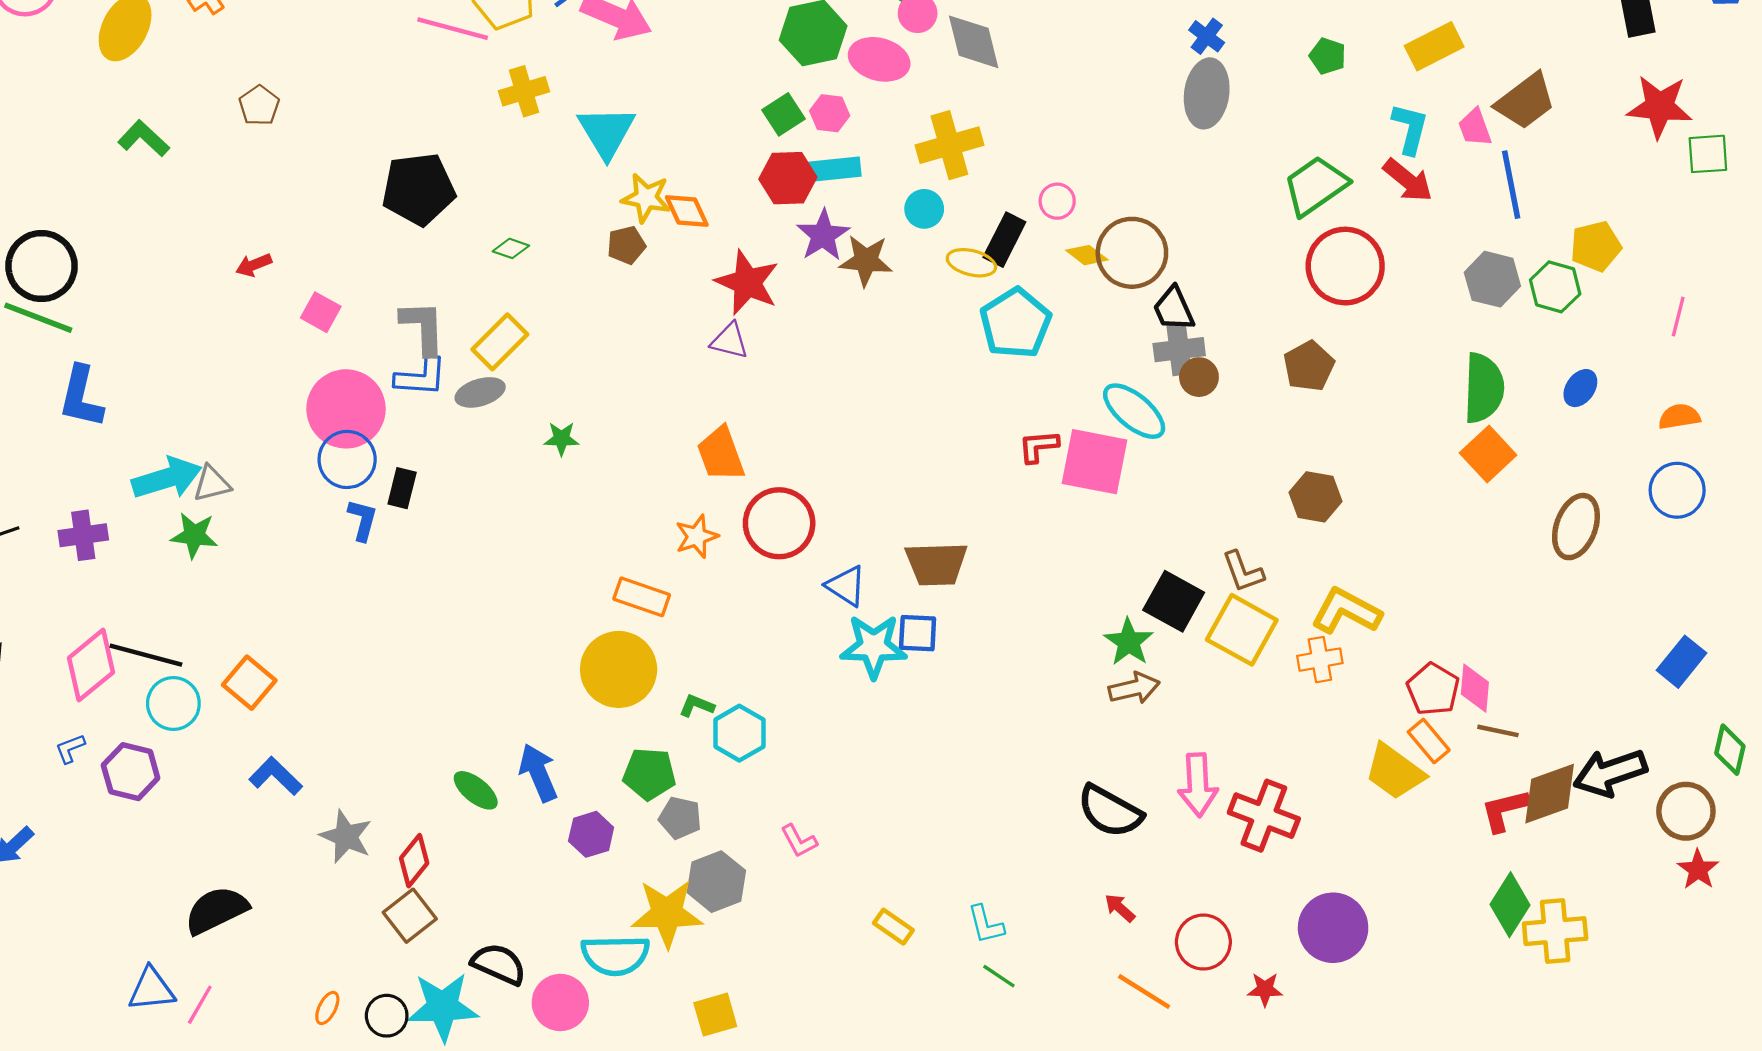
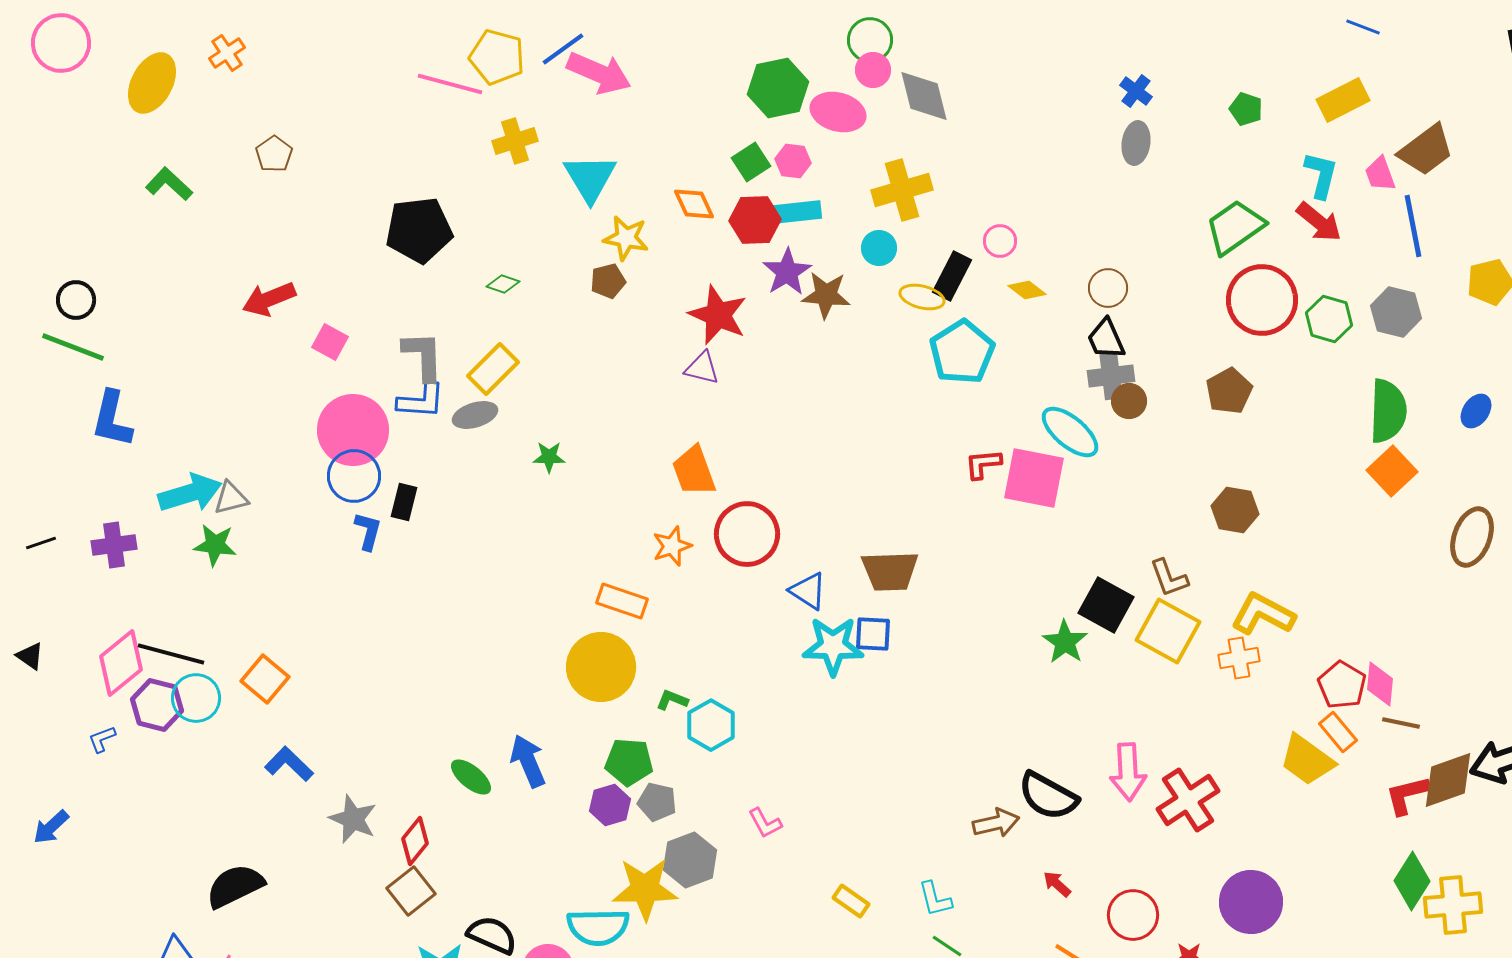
gray ellipse: (1207, 93) -> (1136, 143), size x0.7
orange diamond: (687, 211) -> (694, 204), moved
brown circle: (1132, 253) -> (1108, 288), moved, size x0.6
red arrow: (254, 265) -> (269, 299), size x1.6
black circle: (42, 266) -> (76, 300), size x0.6
green hexagon: (1555, 287) -> (1329, 319), moved
brown arrow: (1134, 688) -> (996, 823), moved
purple hexagon: (131, 772) -> (157, 705), moved
red cross: (1264, 816) -> (1188, 800), turned 36
purple hexagon: (591, 834) -> (610, 805), moved

